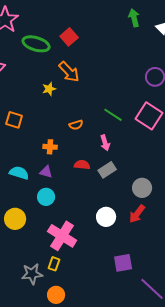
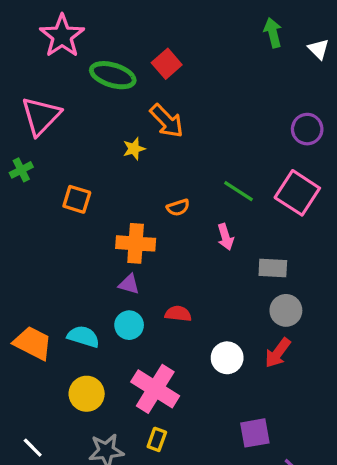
orange cross: (50, 147) -> (136, 243), size x1.6
red semicircle: (82, 165) -> (178, 314), moved
gray rectangle: (107, 170) -> (273, 268), moved, turned 36
cyan semicircle: (19, 173) -> (83, 337), moved
yellow circle: (15, 219) -> (87, 394), moved
yellow rectangle: (54, 264) -> (157, 439), moved

